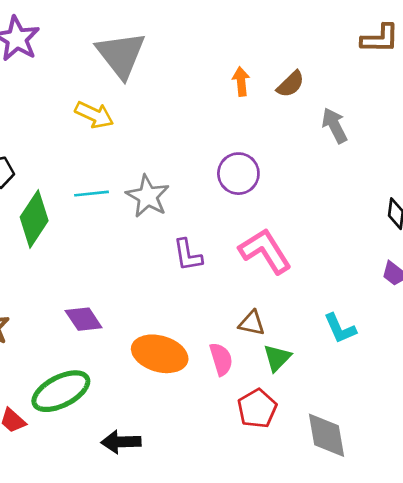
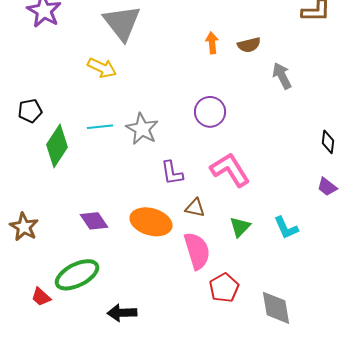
brown semicircle: (290, 84) -> (249, 45), turned 30
brown triangle: (252, 323) -> (195, 208), moved
orange ellipse: (160, 354) -> (151, 222), moved
green triangle: (277, 358) -> (240, 227), moved
pink semicircle: (221, 359) -> (197, 251), size x1.5

